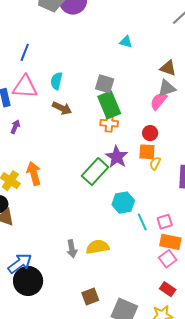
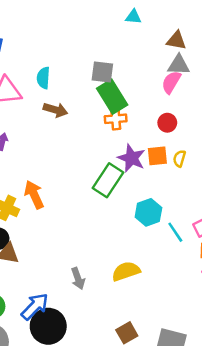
cyan triangle: (126, 42) -> (133, 17), moved
gray triangle: (167, 88) -> (179, 65), turned 30
orange square: (147, 152) -> (157, 156), moved
gray arrow: (72, 249) -> (78, 278), moved

